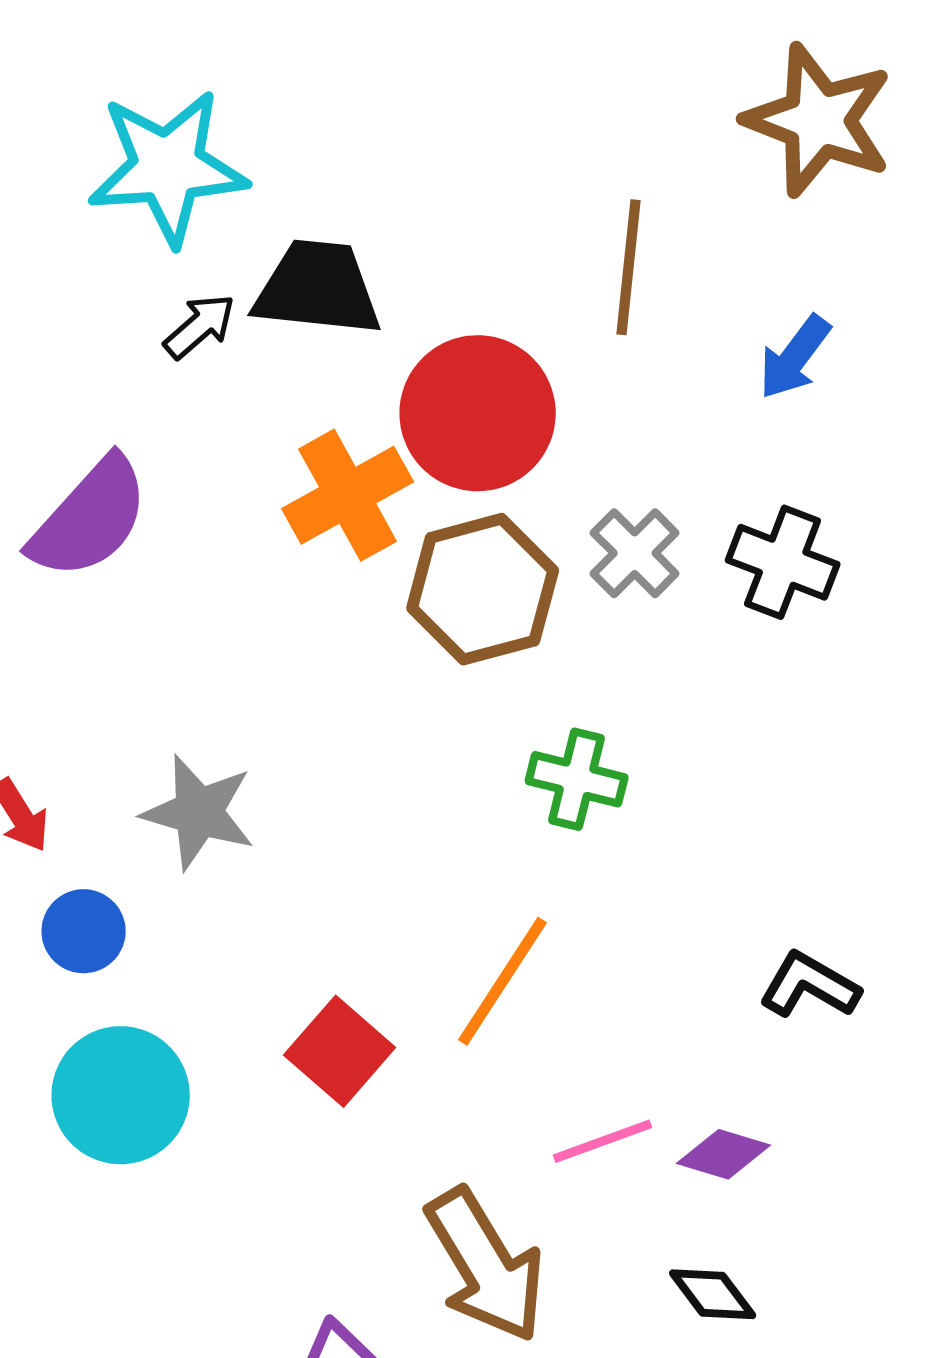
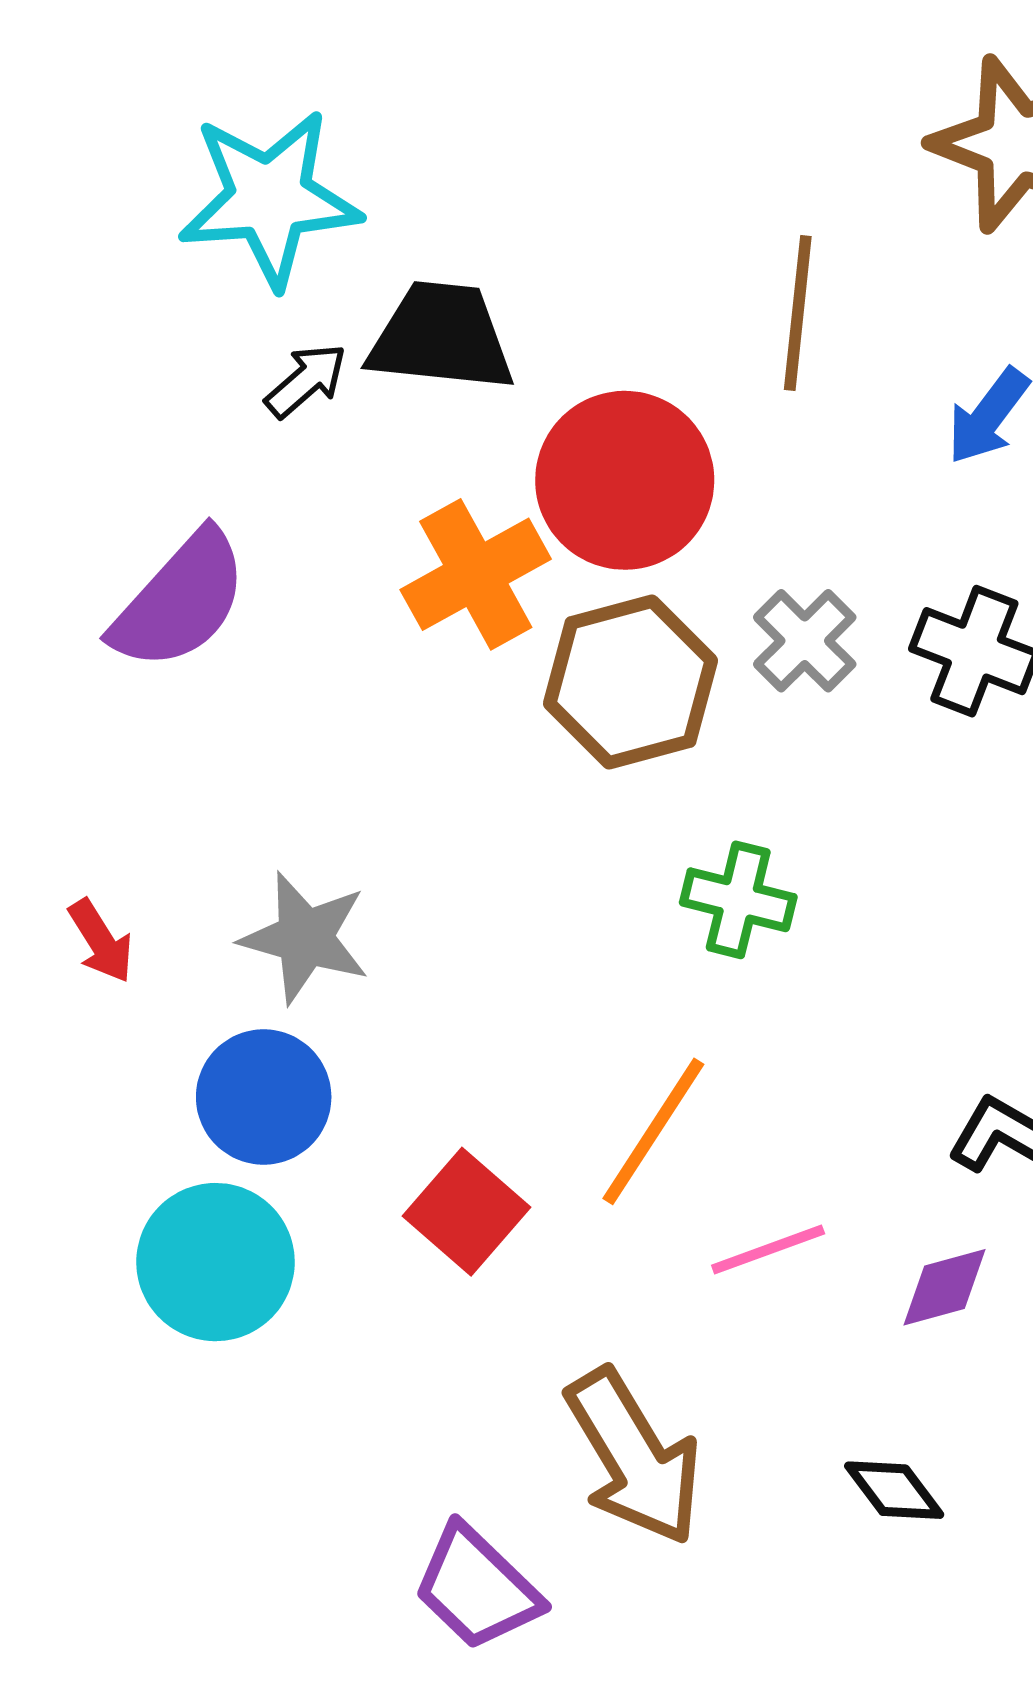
blue circle: (84, 931) -> (264, 1097), moved, size x1.4
pink line: (603, 1141) -> (768, 1249), moved
purple diamond: (724, 1154) -> (945, 1287), moved, turned -32

